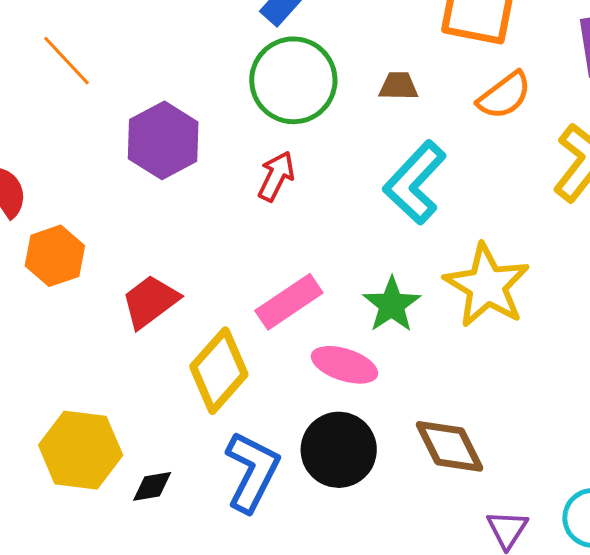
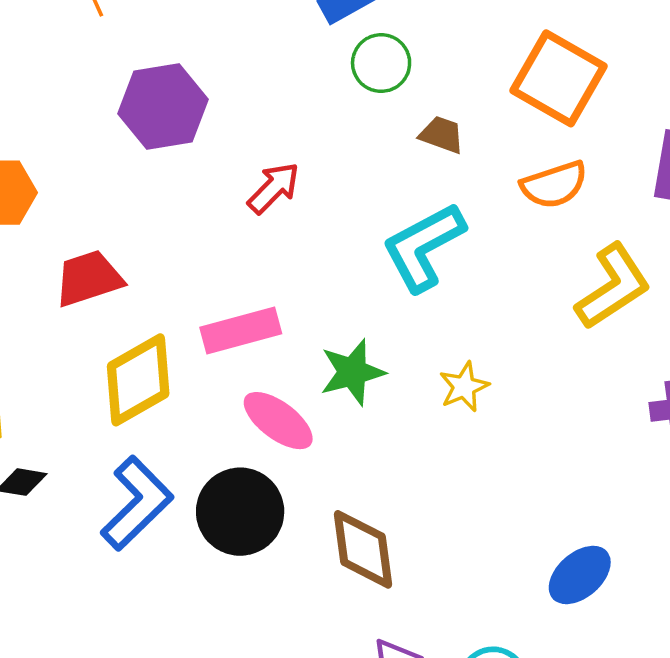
green circle: (293, 80) -> (381, 63), moved, size x0.6
yellow star: (487, 286) -> (464, 387), size x0.5

